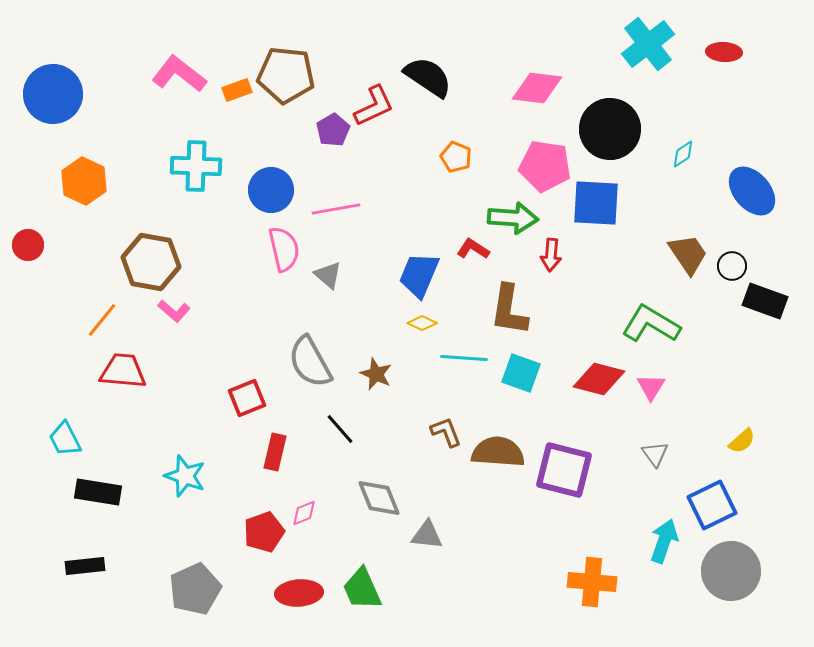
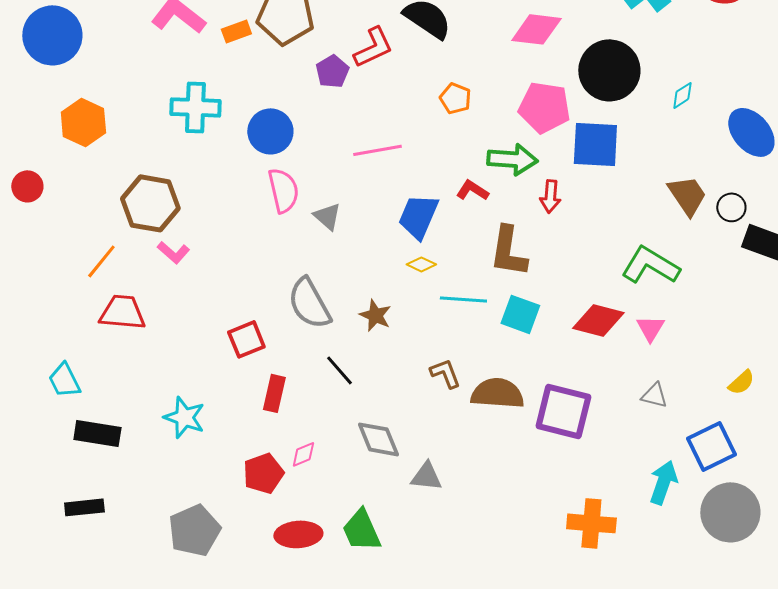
pink line: (336, 209) -> (377, 150), moved
gray triangle: (655, 454) -> (654, 395), turned -40

